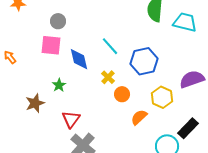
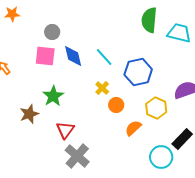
blue diamond: (79, 59) -> (73, 56), moved
green star: (59, 85) -> (53, 96), size x1.5

